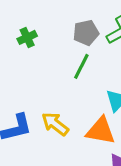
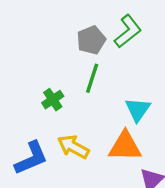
green cross: (27, 37) -> (53, 100), moved

